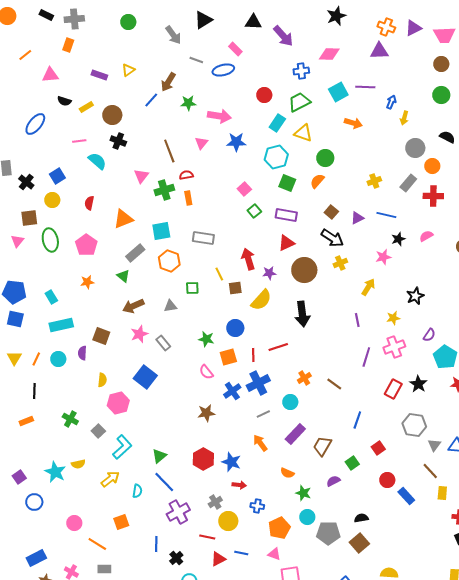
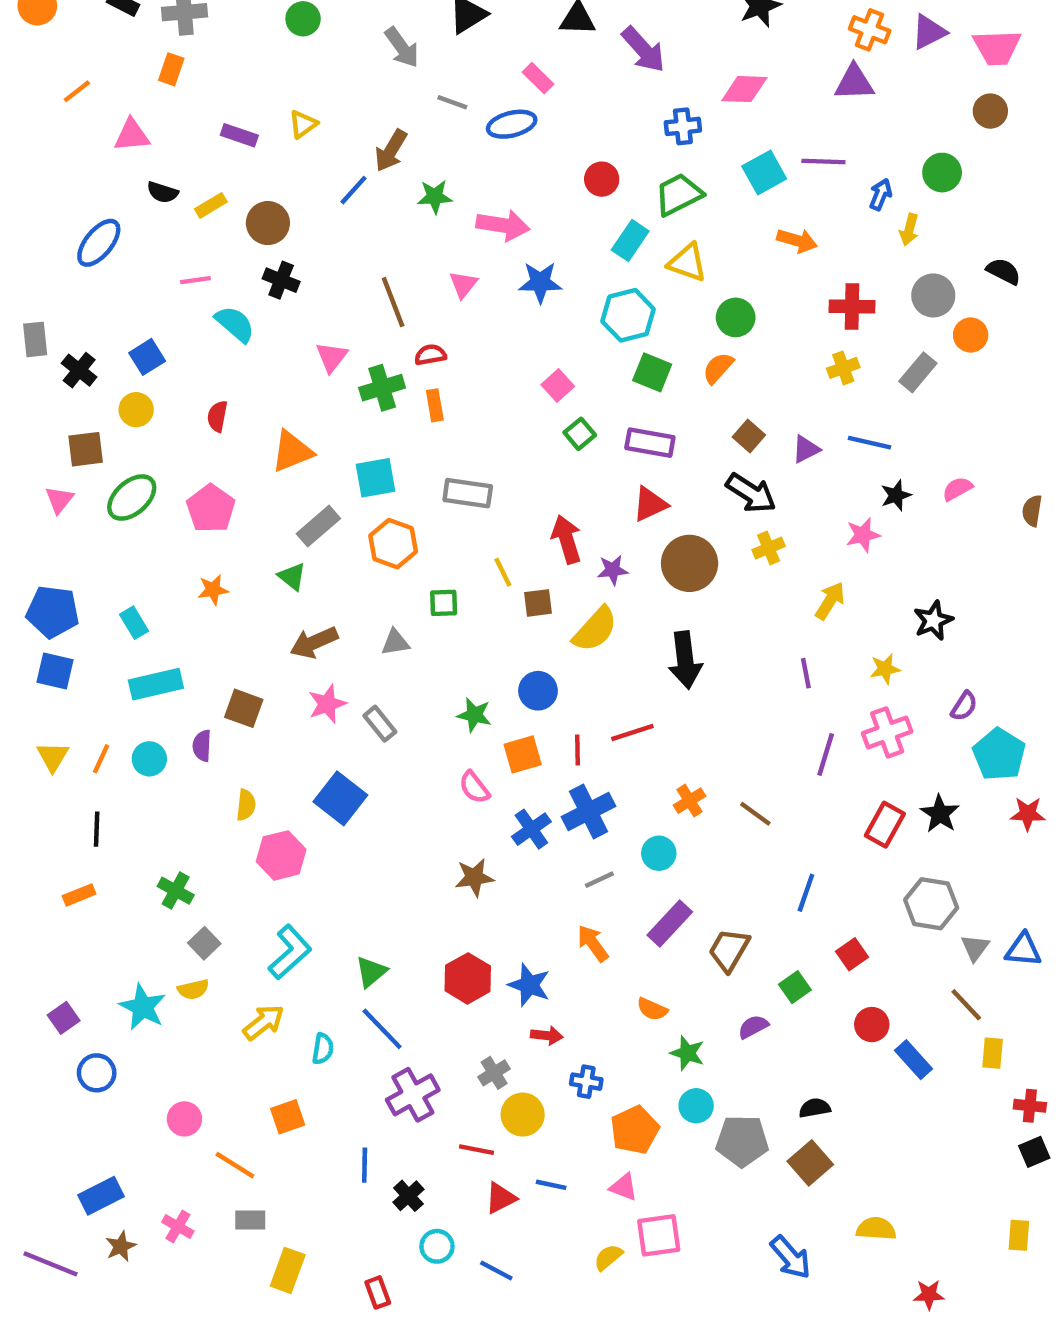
green circle: (441, 95) -> (942, 173), moved
red cross: (433, 196) -> (852, 306), moved
green ellipse: (50, 240) -> (132, 498), turned 60
gray square: (98, 431) -> (204, 943), moved

